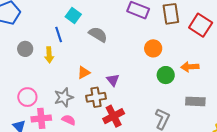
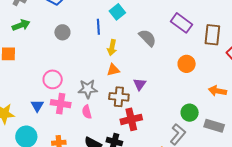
gray semicircle: (98, 34) -> (147, 38), moved
yellow arrow: (49, 55) -> (112, 48), moved
green circle: (166, 75) -> (190, 113), moved
pink semicircle: (69, 120) -> (87, 112), turned -144

